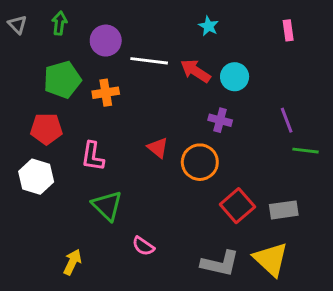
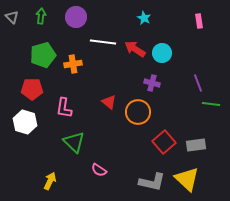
purple circle: (106, 41) -> (76, 17), moved

